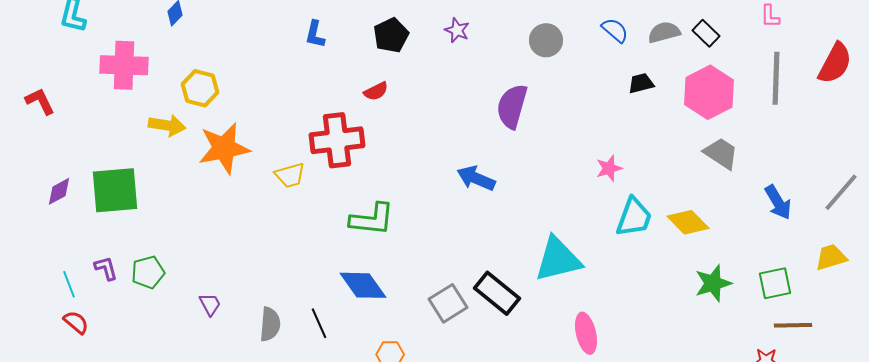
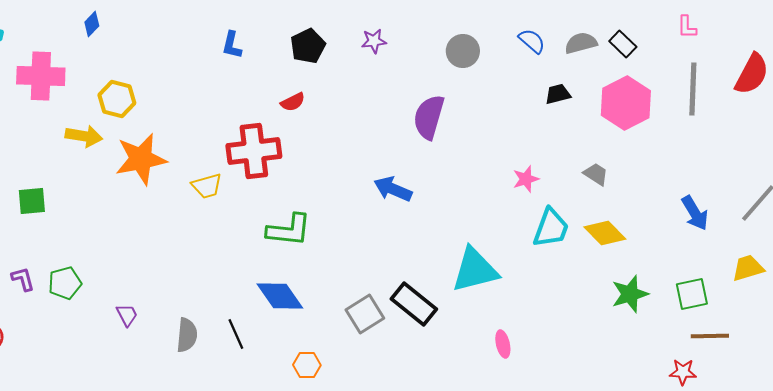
purple star: (457, 30) -> (374, 41), turned -30
gray trapezoid: (721, 153) -> (596, 174), moved, size x0.7
green square: (115, 190) -> (32, 201), size x0.6
pink ellipse: (586, 333) -> (503, 344), size x0.7

